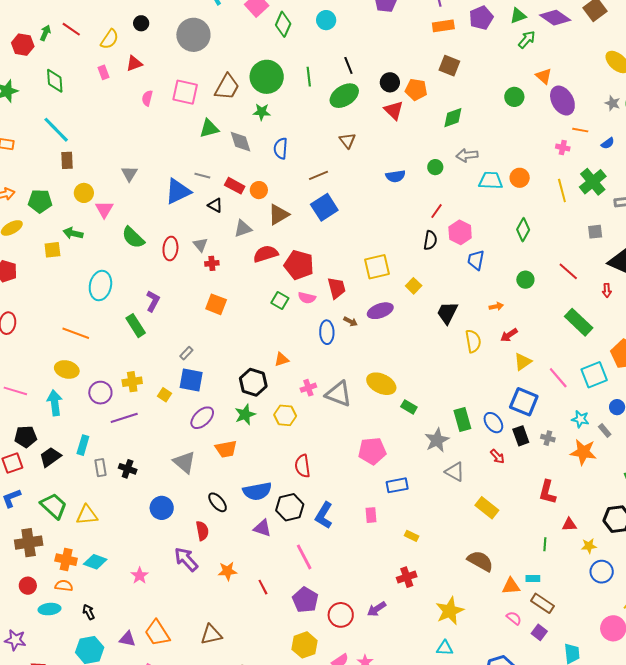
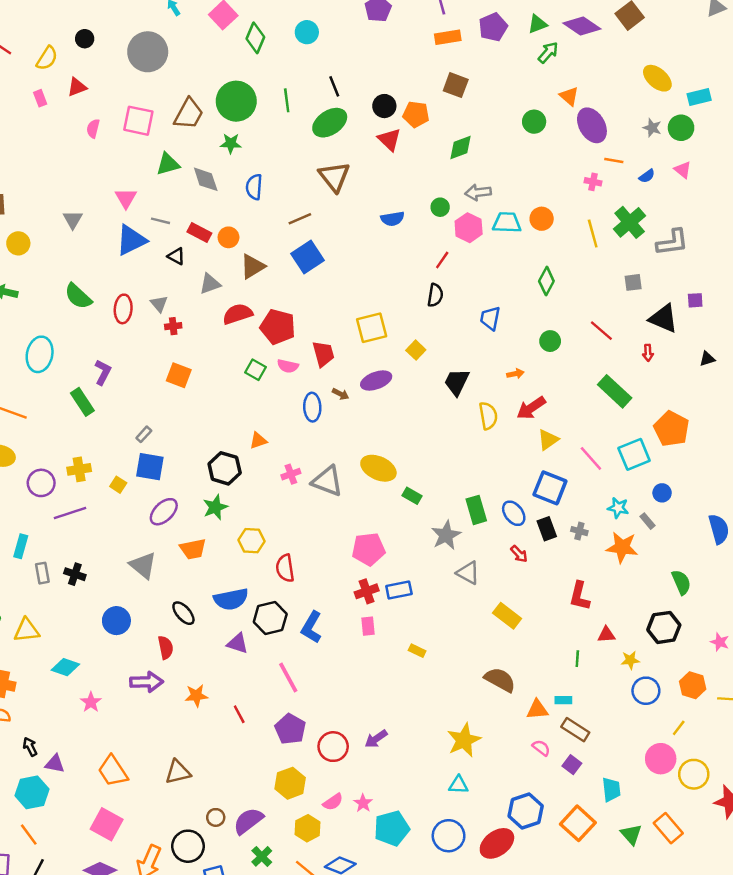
brown triangle: (347, 141) -> (334, 177), size x1.6
pink triangle: (104, 209) -> (126, 198), moved
pink hexagon: (460, 232) -> (469, 228), moved
red arrow: (509, 335) -> (531, 408), size x1.4
yellow hexagon: (285, 415) -> (251, 541), moved
purple arrow: (186, 559) -> (147, 682), turned 132
cyan diamond: (95, 562) -> (65, 667), moved
red cross: (407, 577) -> (367, 591), moved
purple triangle: (127, 639) -> (55, 764), moved

